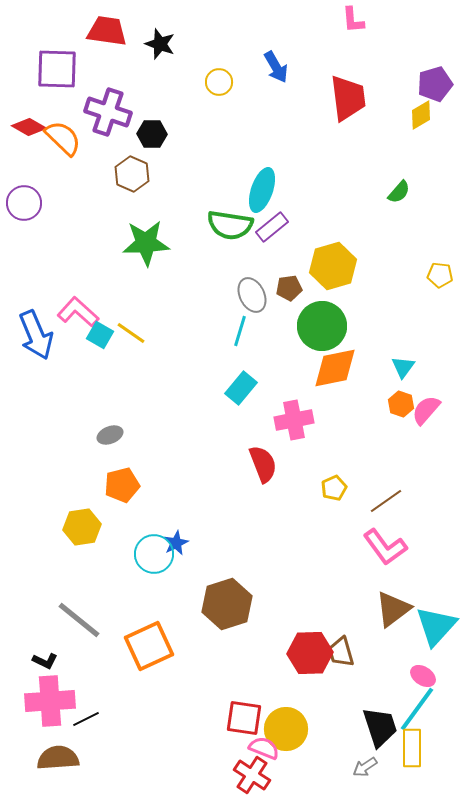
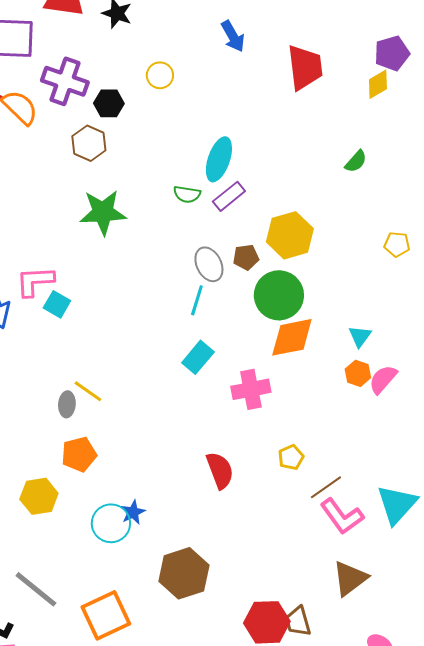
yellow circle: (219, 82) -> (160, 75), moved
green semicircle: (230, 225) -> (187, 194), size x0.6
pink L-shape: (78, 312) -> (35, 281), turned -45
yellow line: (131, 333) -> (88, 391), moved
gray ellipse: (110, 435) -> (67, 404), turned -65
red semicircle: (263, 464) -> (220, 470), moved
brown line: (386, 501) -> (326, 487), moved
cyan triangle: (436, 626) -> (397, 504), moved

